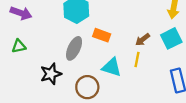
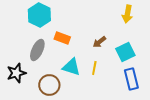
cyan square: (171, 38) -> (125, 52), moved
yellow line: (137, 59) -> (94, 68), moved

